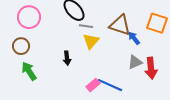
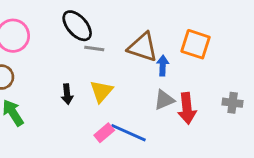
blue arrow: (134, 38) -> (163, 66), turned 40
yellow triangle: (91, 41) -> (101, 91), moved

